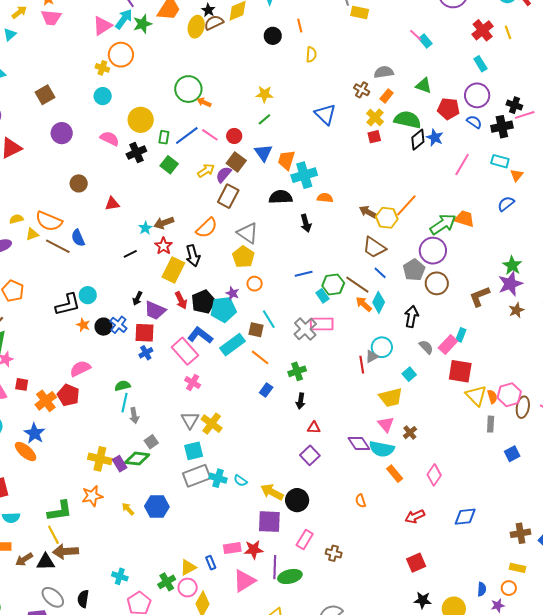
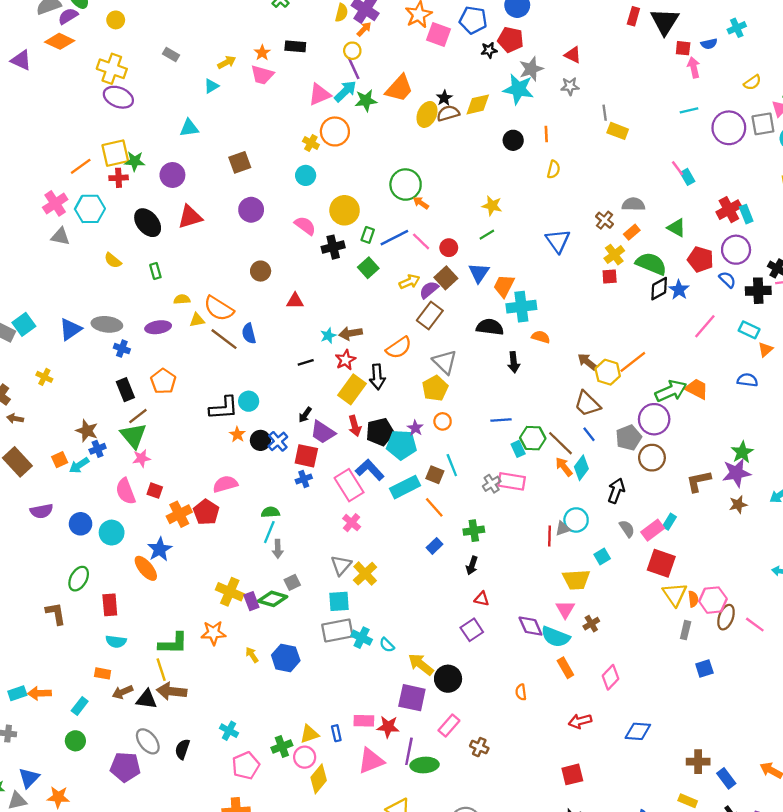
red cross: (483, 30) -> (729, 210), moved
blue semicircle: (506, 204) -> (747, 380), turned 36
gray cross: (305, 329) -> (492, 484), size x0.7

